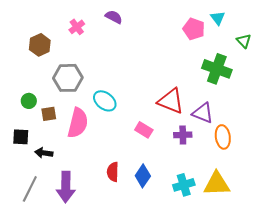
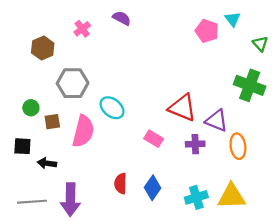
green cross: (217, 69) -> (250, 85), moved
gray line: (30, 189) -> (32, 202), turned 60

